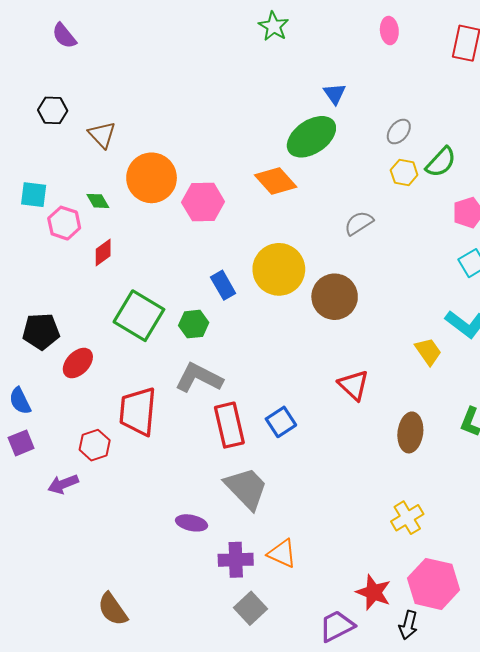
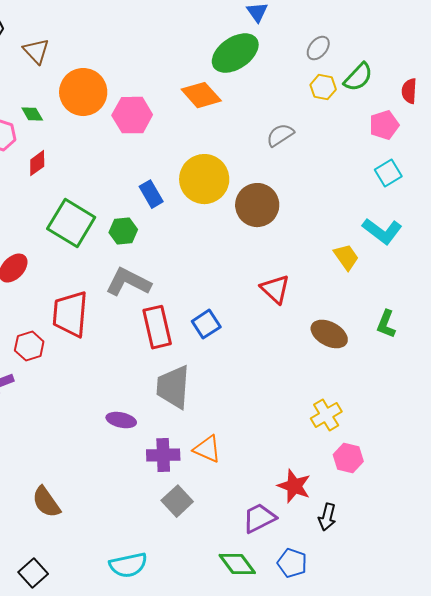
brown ellipse: (410, 432) -> (329, 334), turned -69
gray trapezoid: (246, 488) -> (173, 387), turned -132
pink hexagon: (434, 584) -> (348, 458), moved, size x0.6

